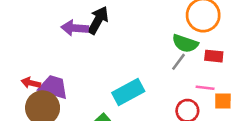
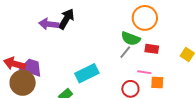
red arrow: (31, 83) -> (14, 64), size x1.5

